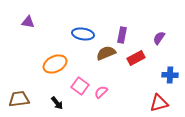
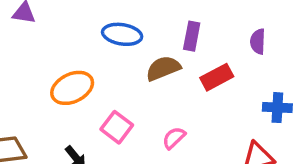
purple semicircle: (159, 38) -> (258, 41), turned -32
pink semicircle: (101, 92) -> (174, 138), moved

